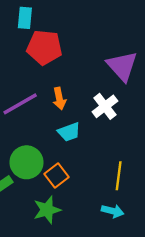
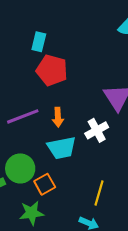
cyan trapezoid: (69, 132) -> (62, 148), size x1.4

